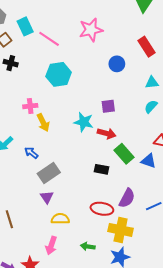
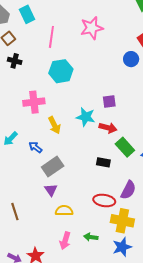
cyan rectangle: (25, 26) -> (27, 14), moved
pink line: (49, 39) -> (51, 37), turned 65
blue circle: (117, 64) -> (131, 59), moved
pink cross: (30, 106) -> (34, 102), size x1.5
yellow arrow: (43, 123) -> (54, 125), moved
pink arrow: (51, 246) -> (65, 241), moved

